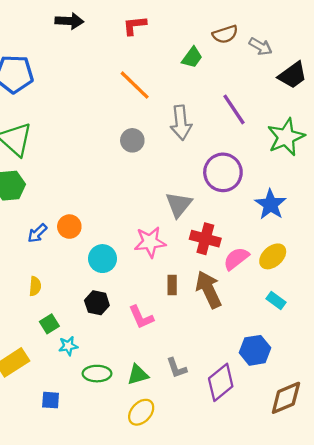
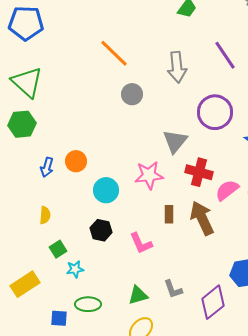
orange line: (135, 85) -> (114, 53), moved
gray circle: (132, 140) -> (132, 94), moved
blue arrow: (37, 233) -> (47, 167), turned -30
green ellipse: (97, 374) -> (88, 304), moved

